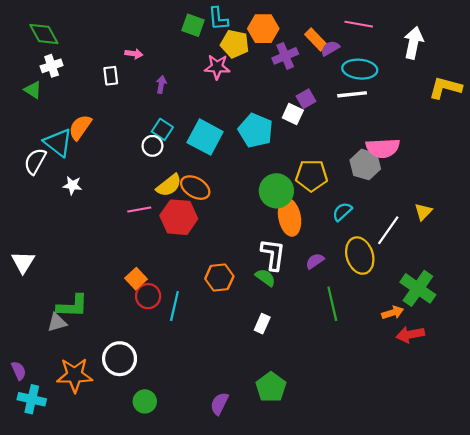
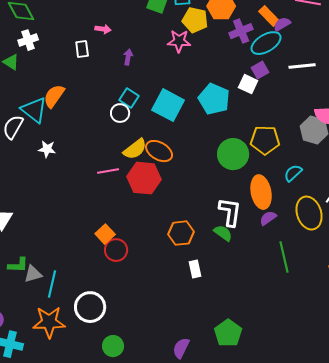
cyan ellipse: (360, 69) -> (266, 43), moved, turned -36
orange ellipse: (290, 217) -> (261, 192), moved
green L-shape: (72, 306) -> (18, 265), moved, size x0.7
cyan line: (174, 306) -> (52, 284), moved
white rectangle: (262, 324) -> (195, 269), moved, turned -36

